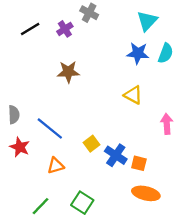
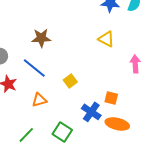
brown star: (68, 72) -> (41, 38), moved
blue cross: (116, 155) -> (91, 112), moved

